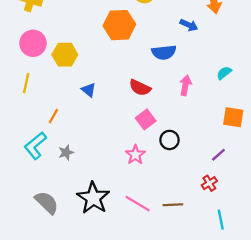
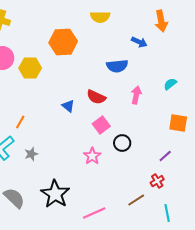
orange hexagon: (119, 25) -> (63, 42), moved
blue triangle: (89, 90) -> (68, 106), moved
pink line: (138, 204) -> (94, 213), moved, turned -55
brown line: (173, 205) -> (136, 200), moved, turned -30

